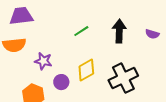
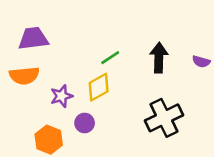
purple star: (43, 61) -> (61, 96), turned -30
yellow diamond: (86, 70) -> (99, 87), moved

